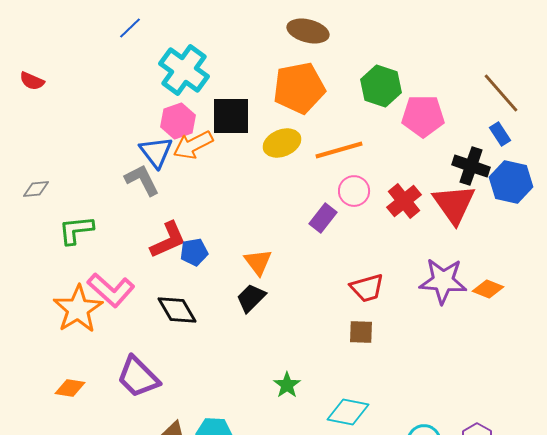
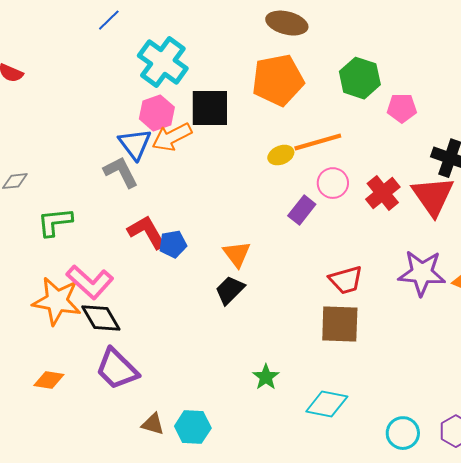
pink pentagon: (423, 116) -> (402, 108), size x0.7
yellow ellipse: (282, 143) -> (281, 155), moved, size x0.7
red L-shape: (168, 240) -> (147, 232), turned -96
orange star: (78, 309) -> (57, 301), turned -30
black diamond: (177, 310) -> (101, 318), moved
brown square: (361, 332) -> (340, 324), size x1.6

